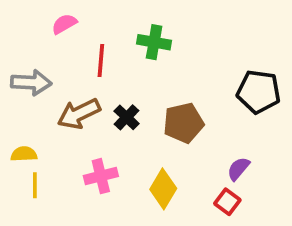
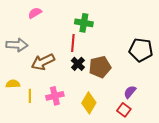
red line: (101, 61) -> (73, 43), moved
black cross: (127, 117) -> (78, 64), moved
yellow line: (35, 185) -> (30, 96), moved

